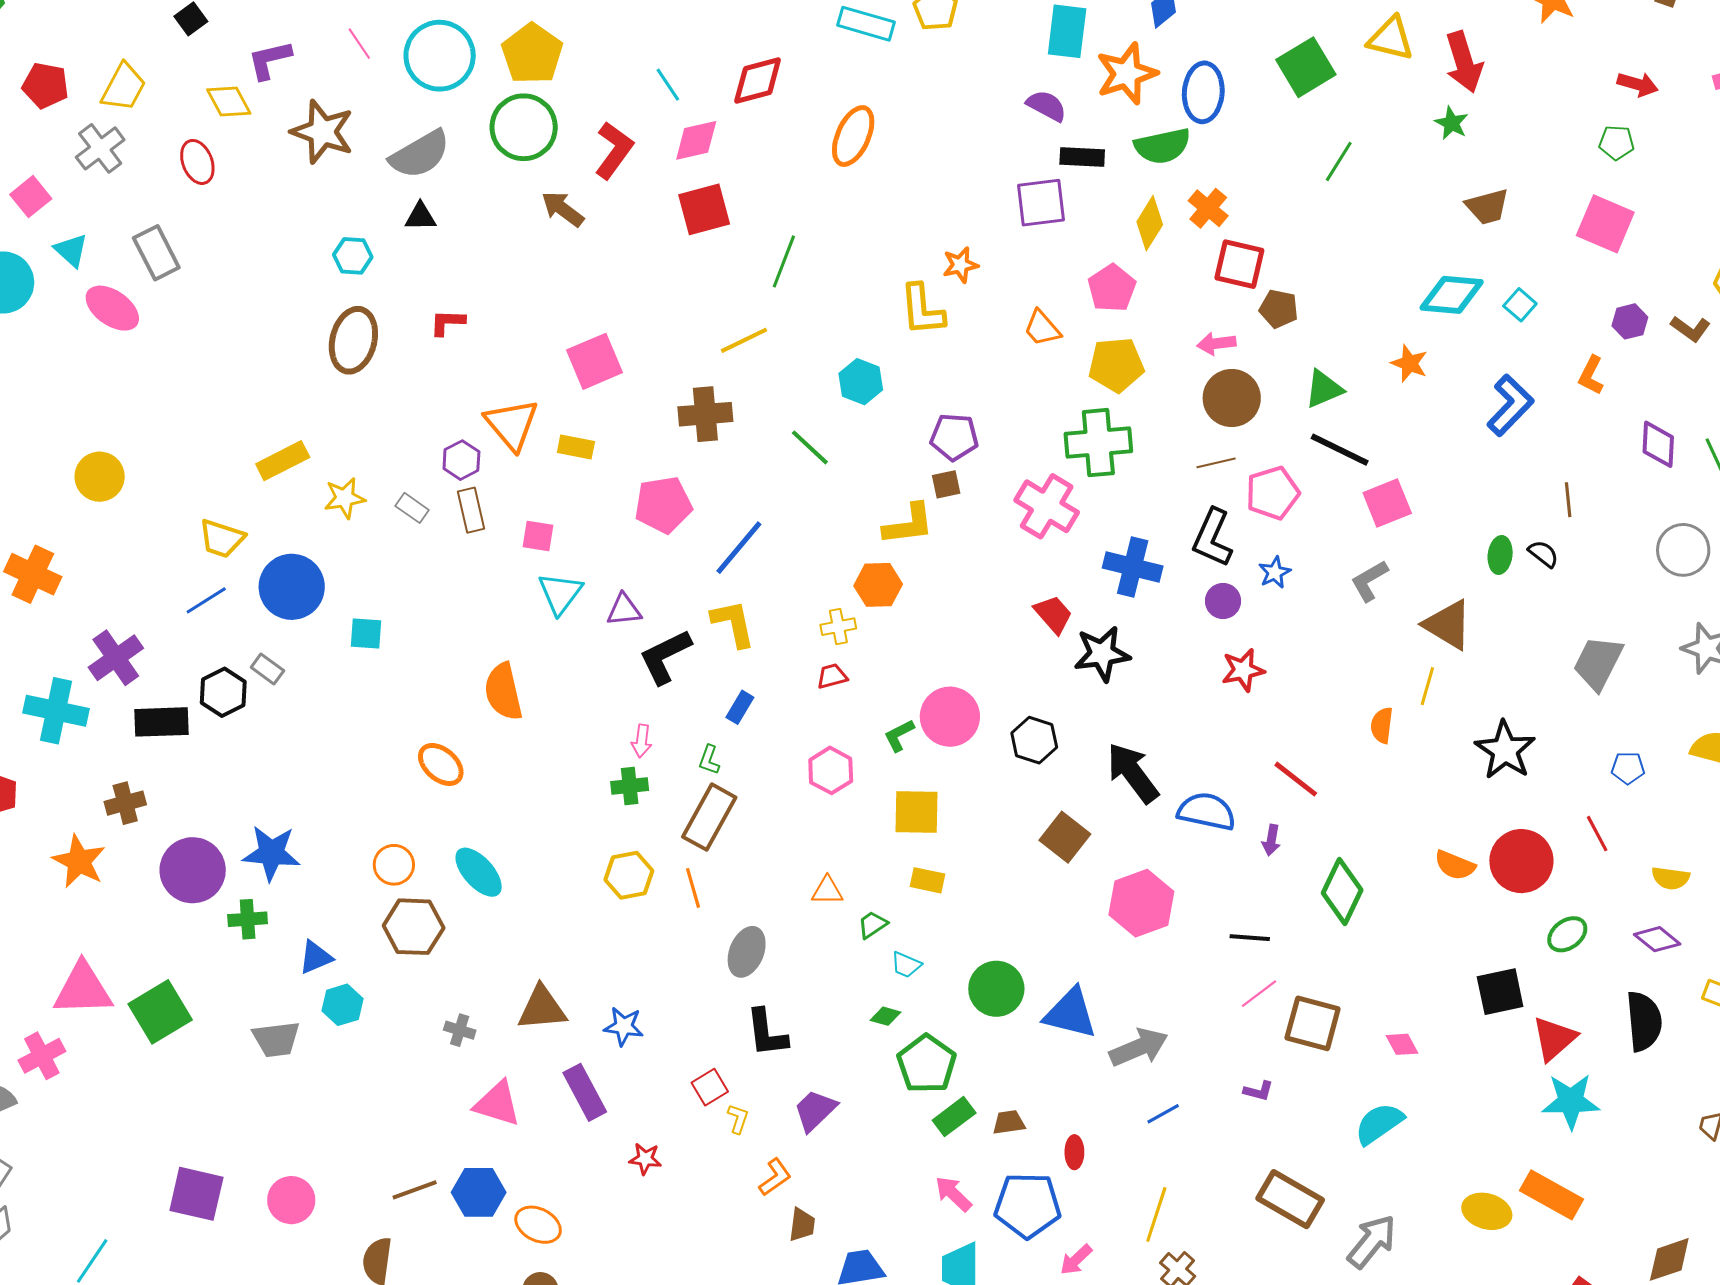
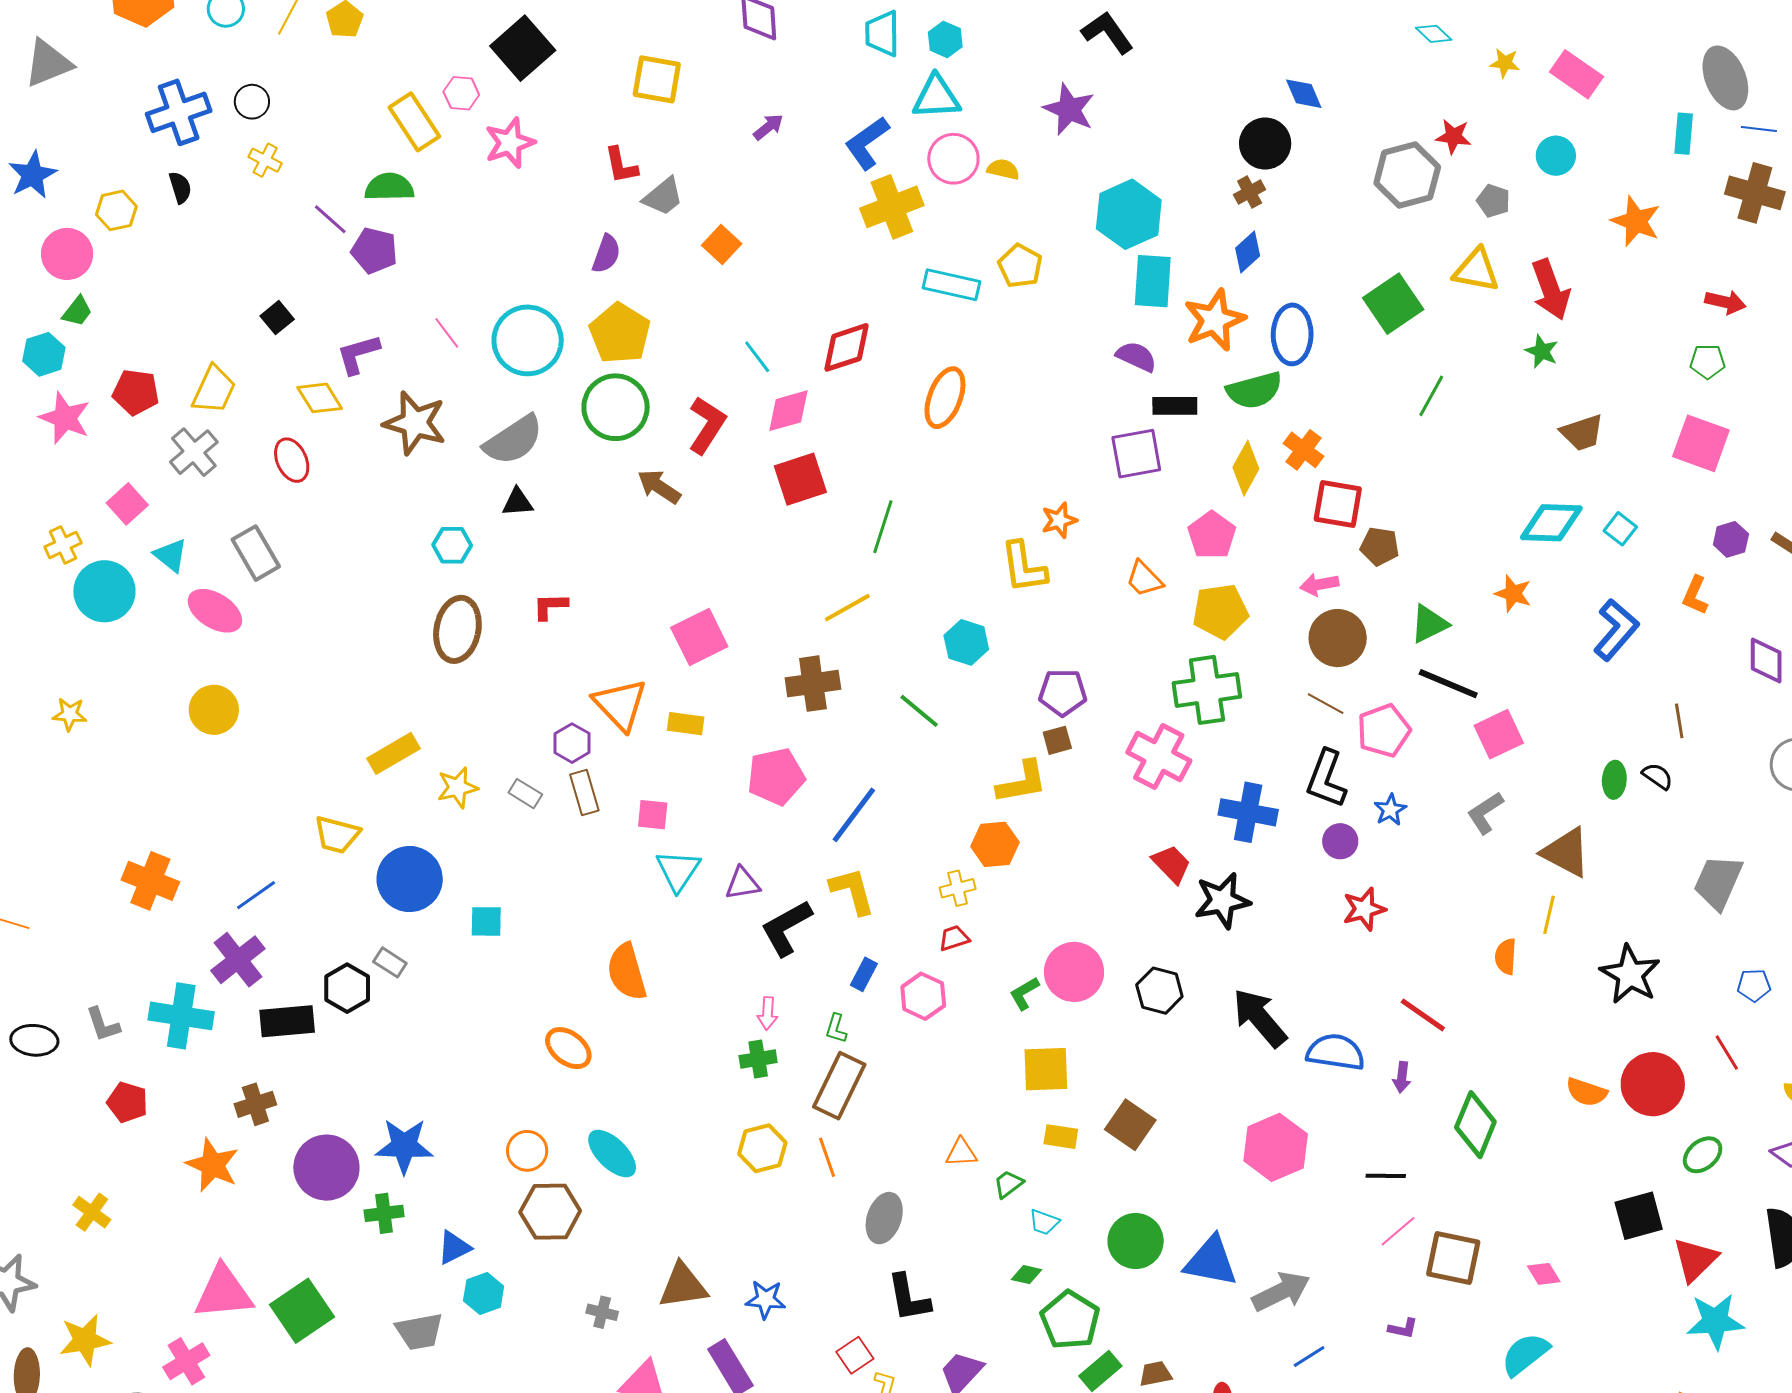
brown line: (1216, 463) -> (1326, 704), turned 45
yellow circle: (100, 477) -> (214, 710), moved
blue line: (206, 600) -> (256, 895), moved
pink hexagon: (831, 770) -> (923, 996), moved
brown square: (1065, 837) -> (1130, 1125), moved

